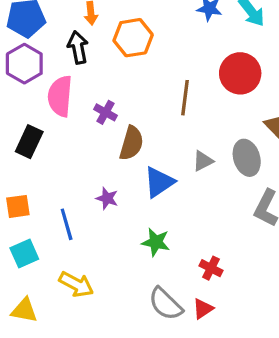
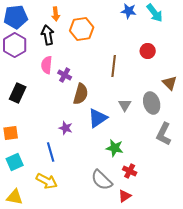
red circle: (240, 73) -> (148, 51), size x0.6
pink semicircle: (60, 96) -> (47, 65), moved, size x0.7
gray triangle: (203, 161) -> (125, 105), turned -32
blue line: (67, 224) -> (51, 152), moved
green star: (156, 242) -> (115, 148), moved
gray semicircle: (166, 304) -> (102, 180), moved

